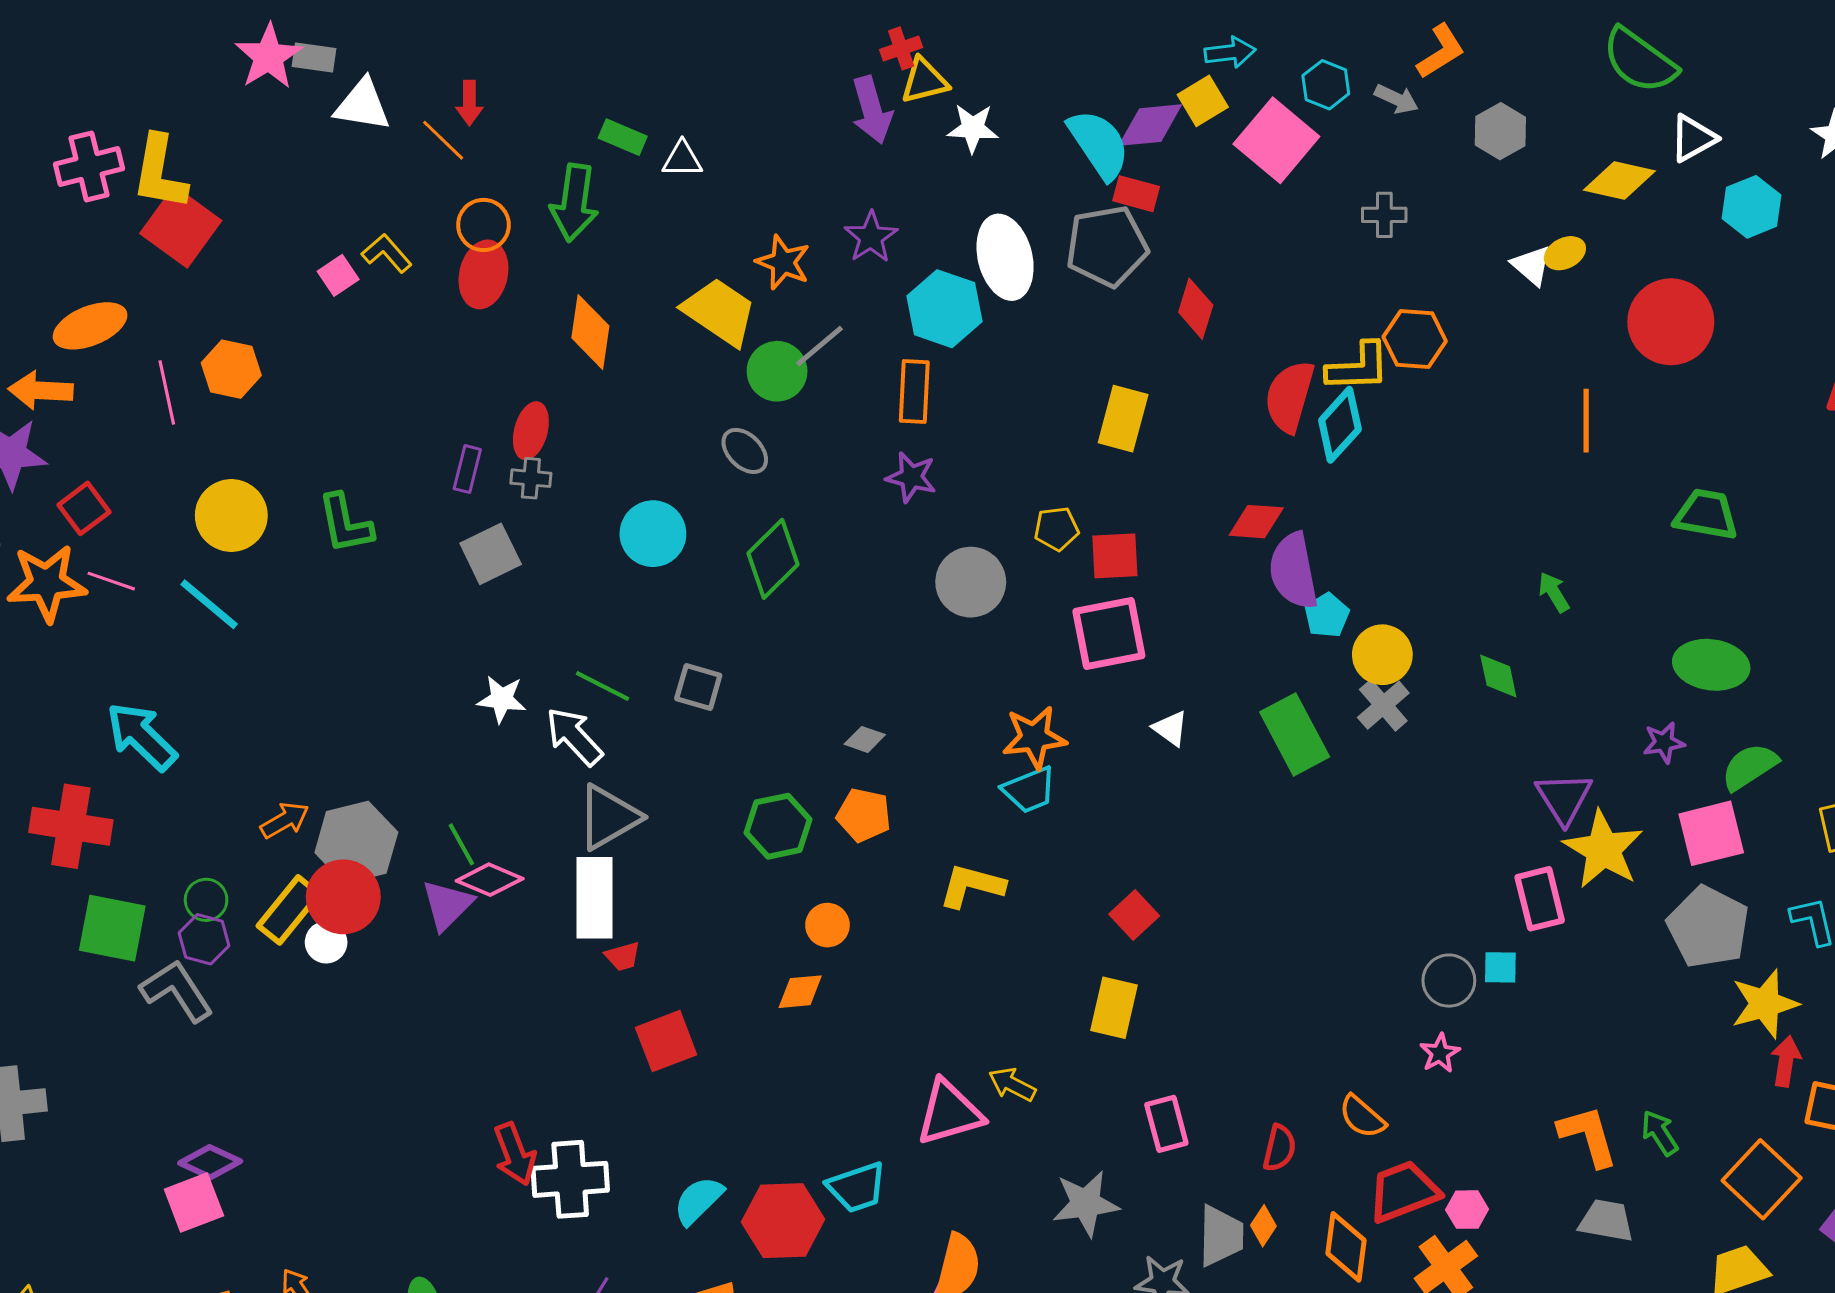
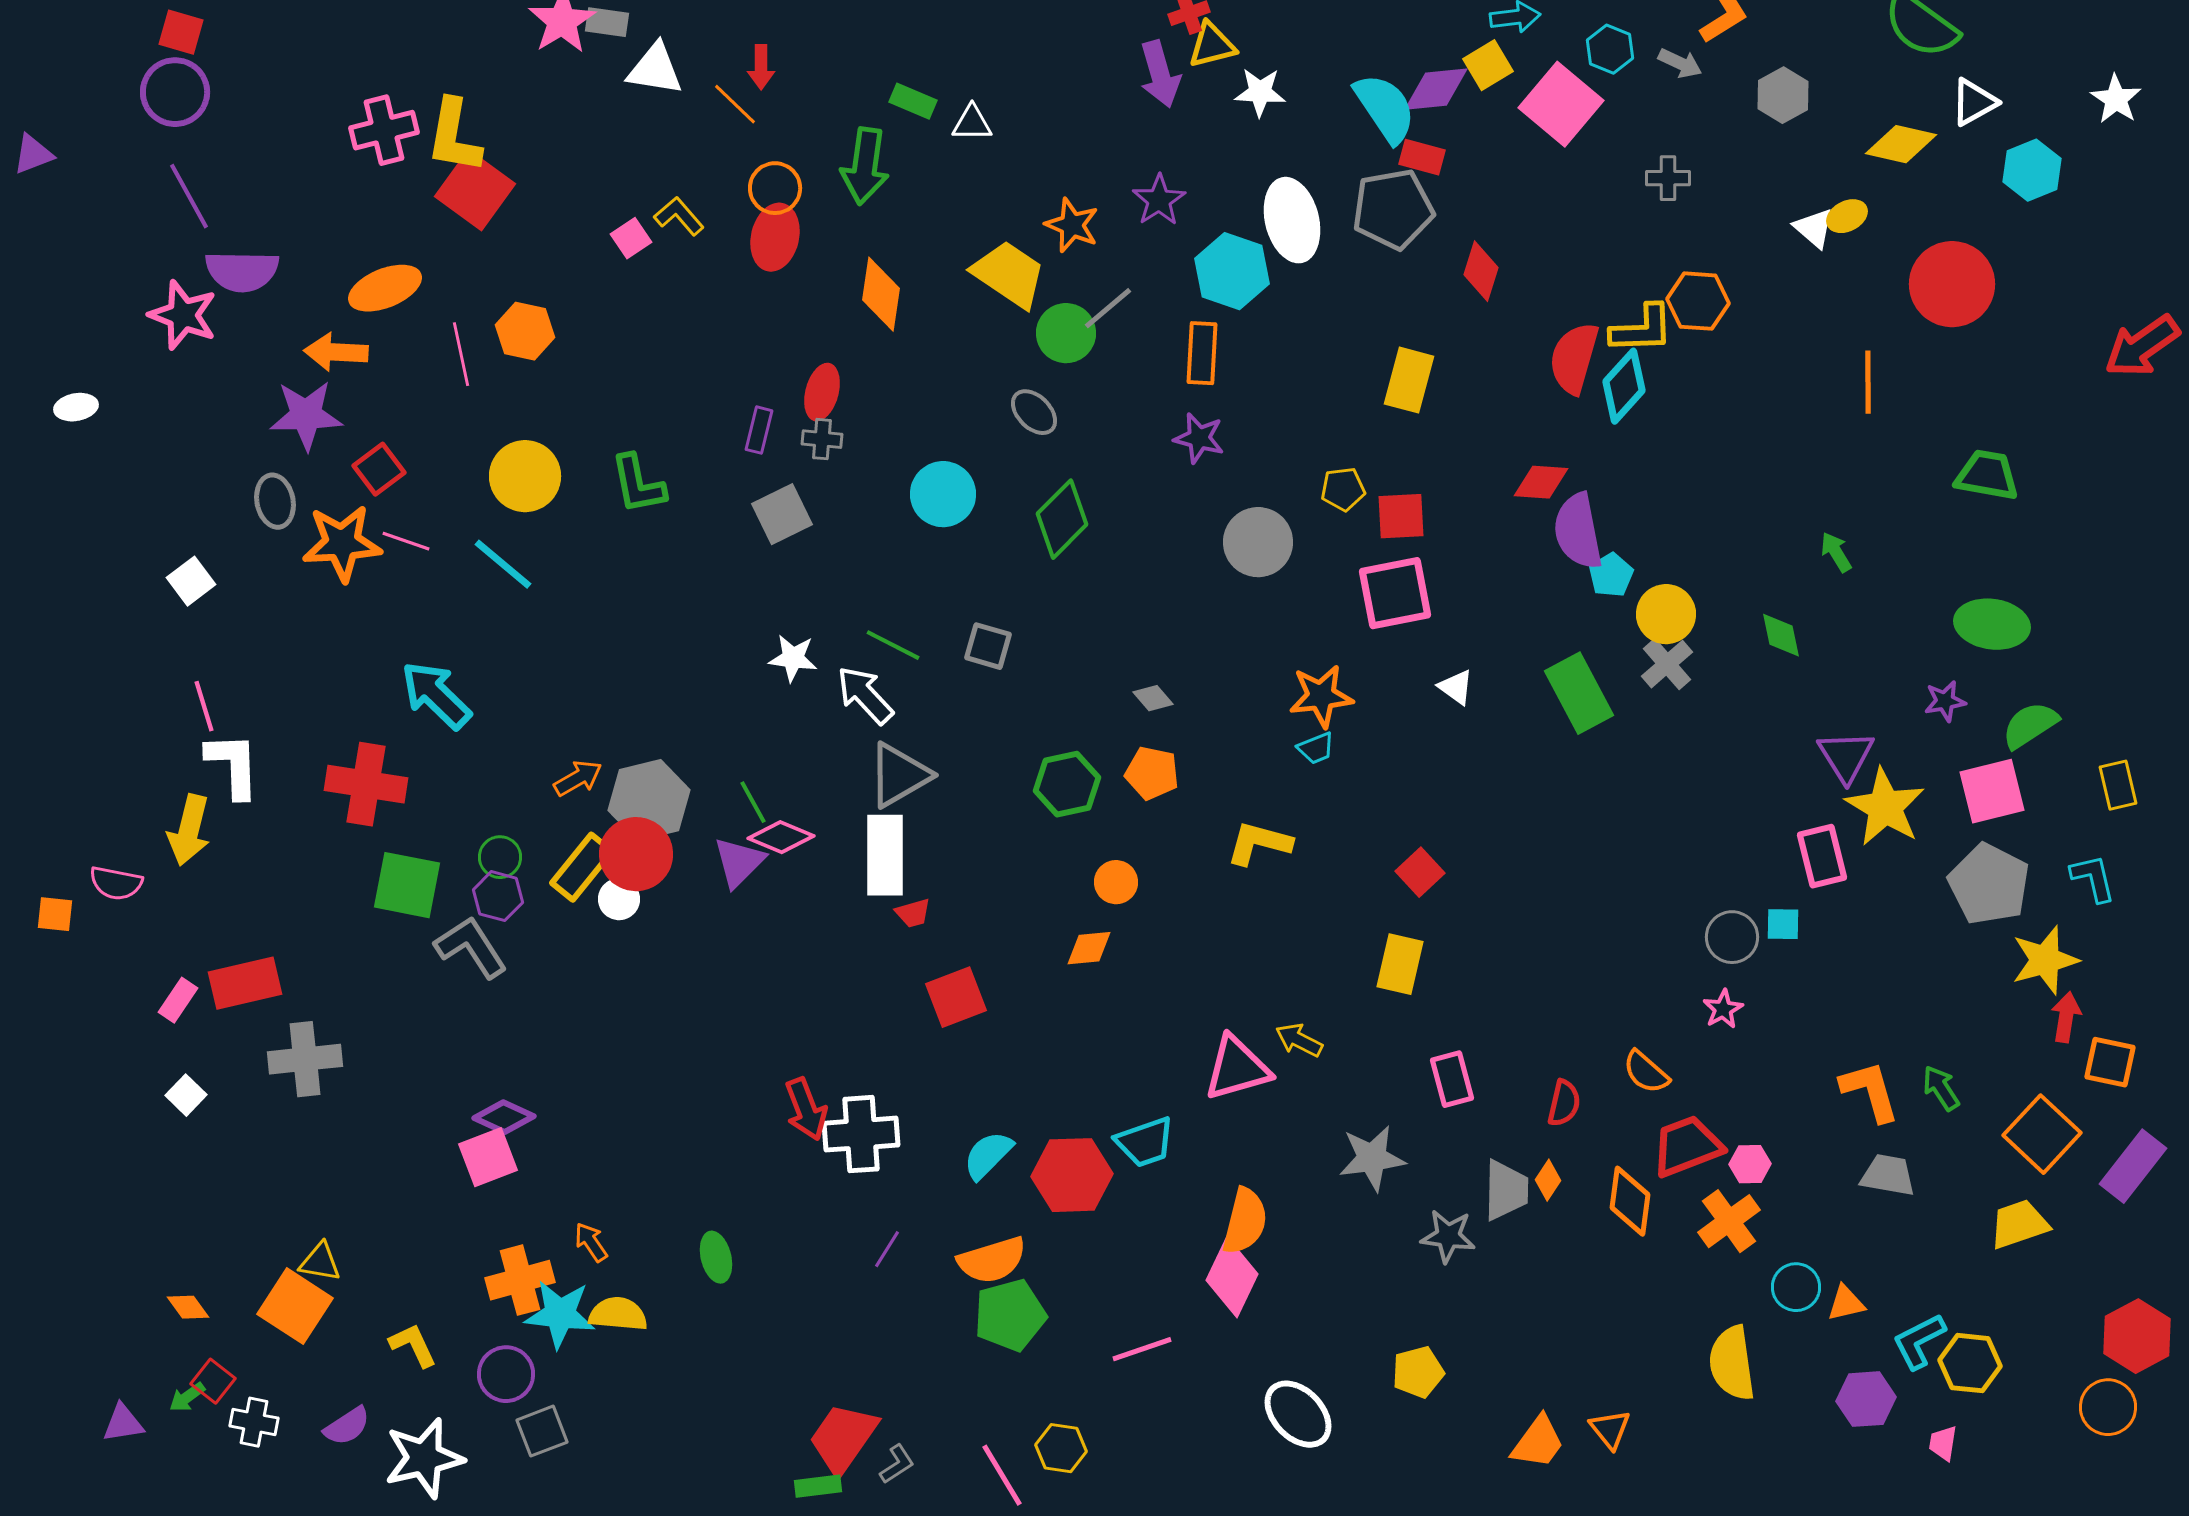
gray diamond: (865, 739) -> (1153, 698), turned 30
cyan trapezoid: (1029, 790) -> (1316, 748), size x0.7

